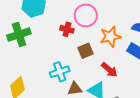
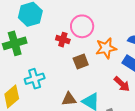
red arrow: (109, 70) -> (122, 84), moved
cyan cross: (60, 72) -> (35, 79), moved

